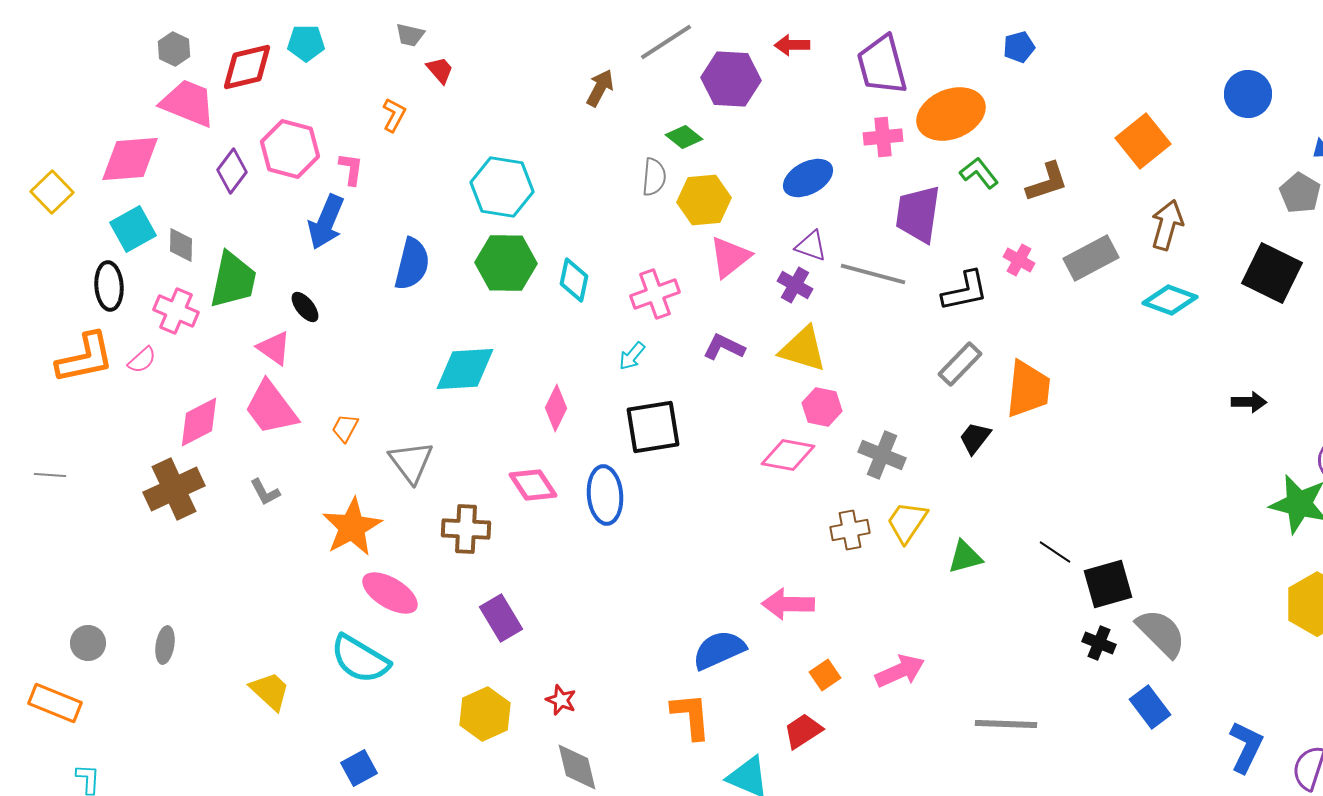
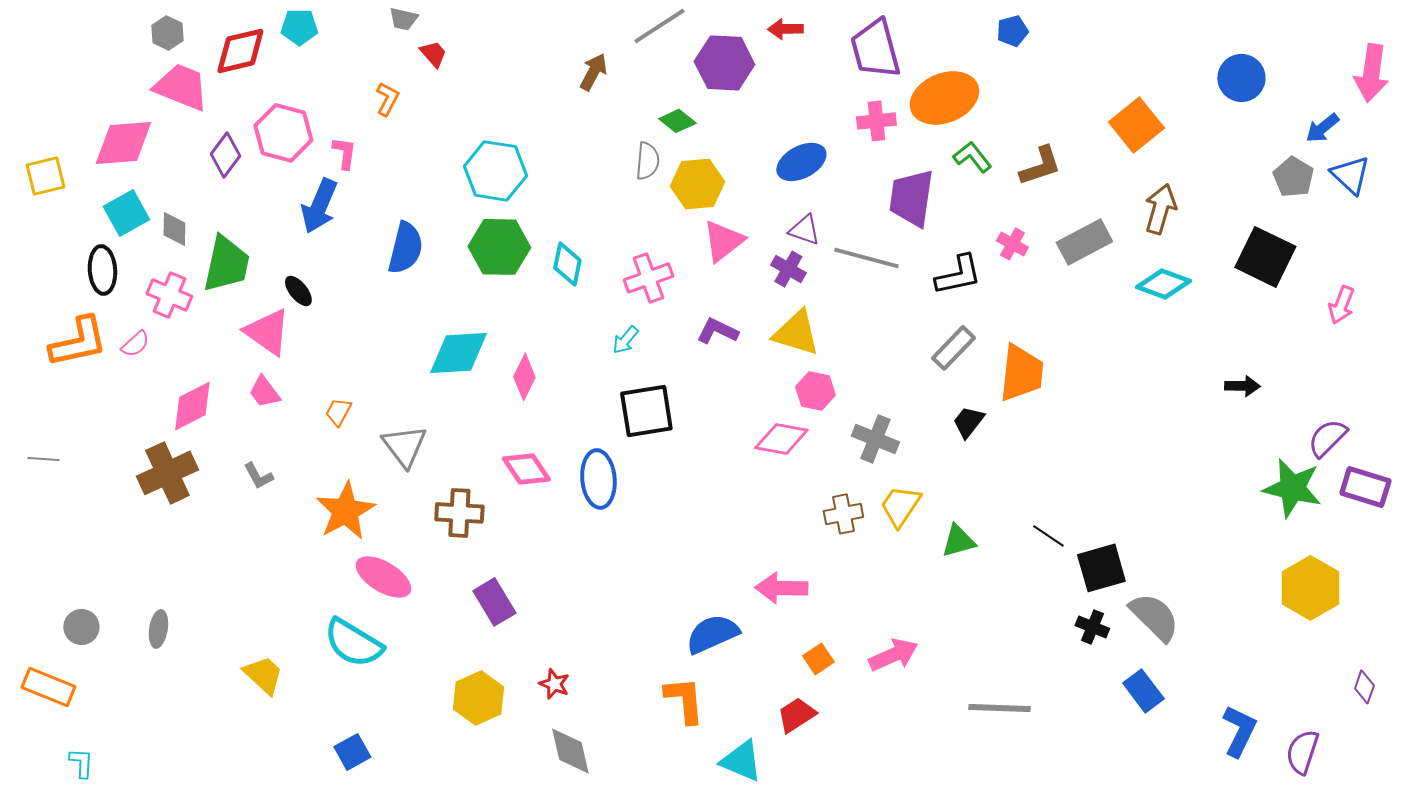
yellow square: (52, 192) -> (45, 176), turned 30
pink triangle: (274, 348) -> (267, 332), size x1.4
pink trapezoid: (271, 408) -> (264, 392), size x0.6
pink diamond: (556, 408) -> (524, 377), moved

